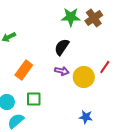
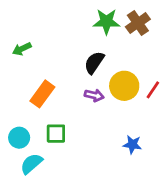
yellow circle: (84, 77) -> (124, 86), moved
blue star: (86, 117) -> (132, 144), moved

